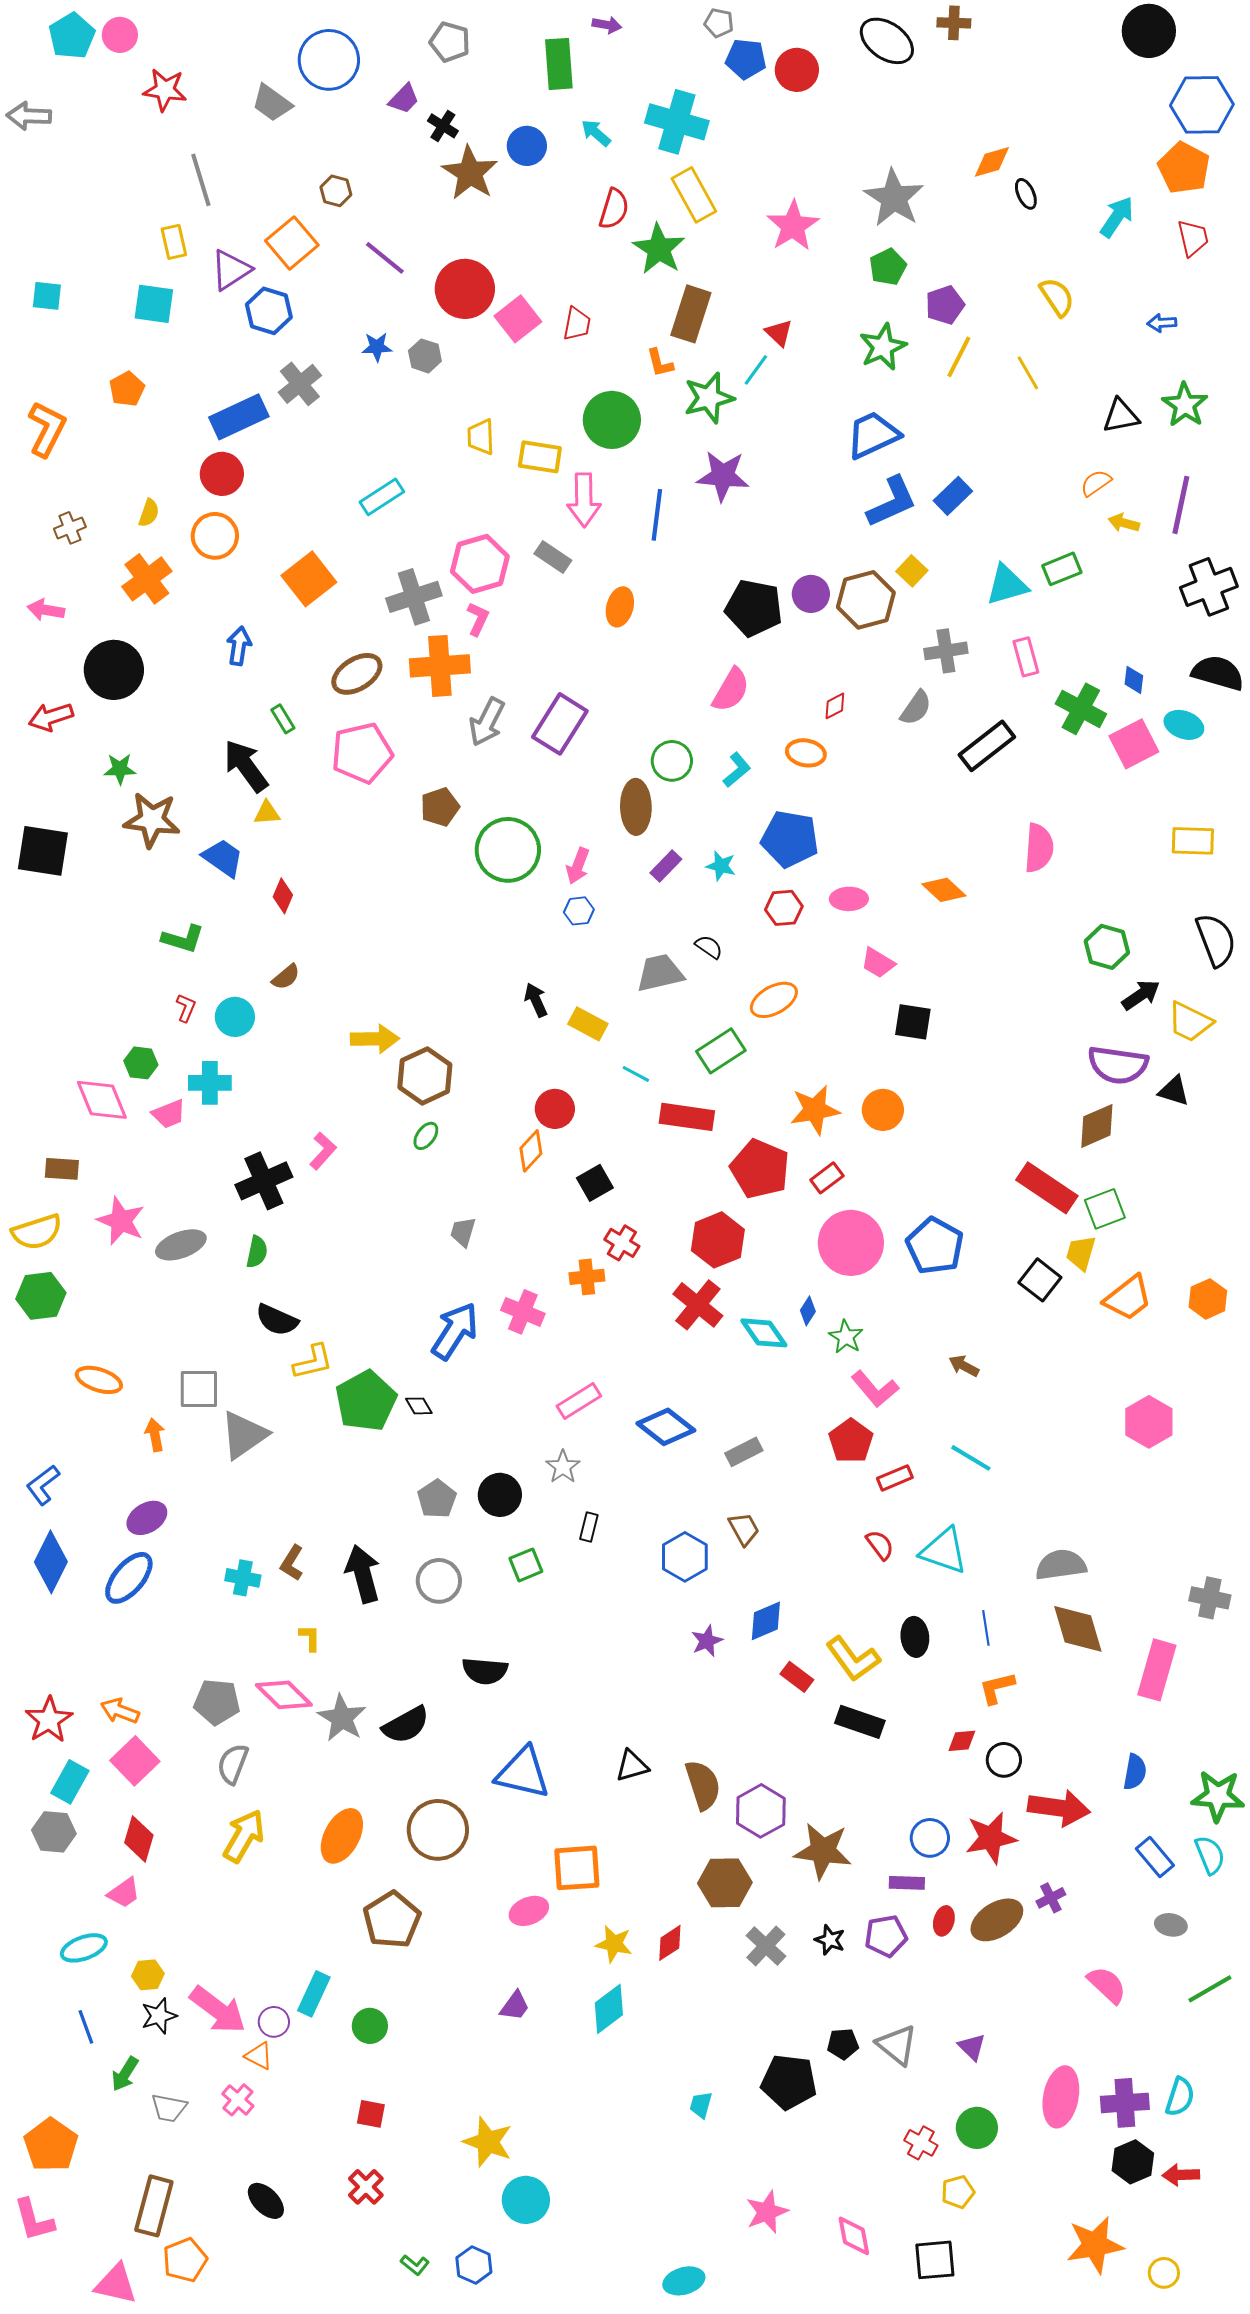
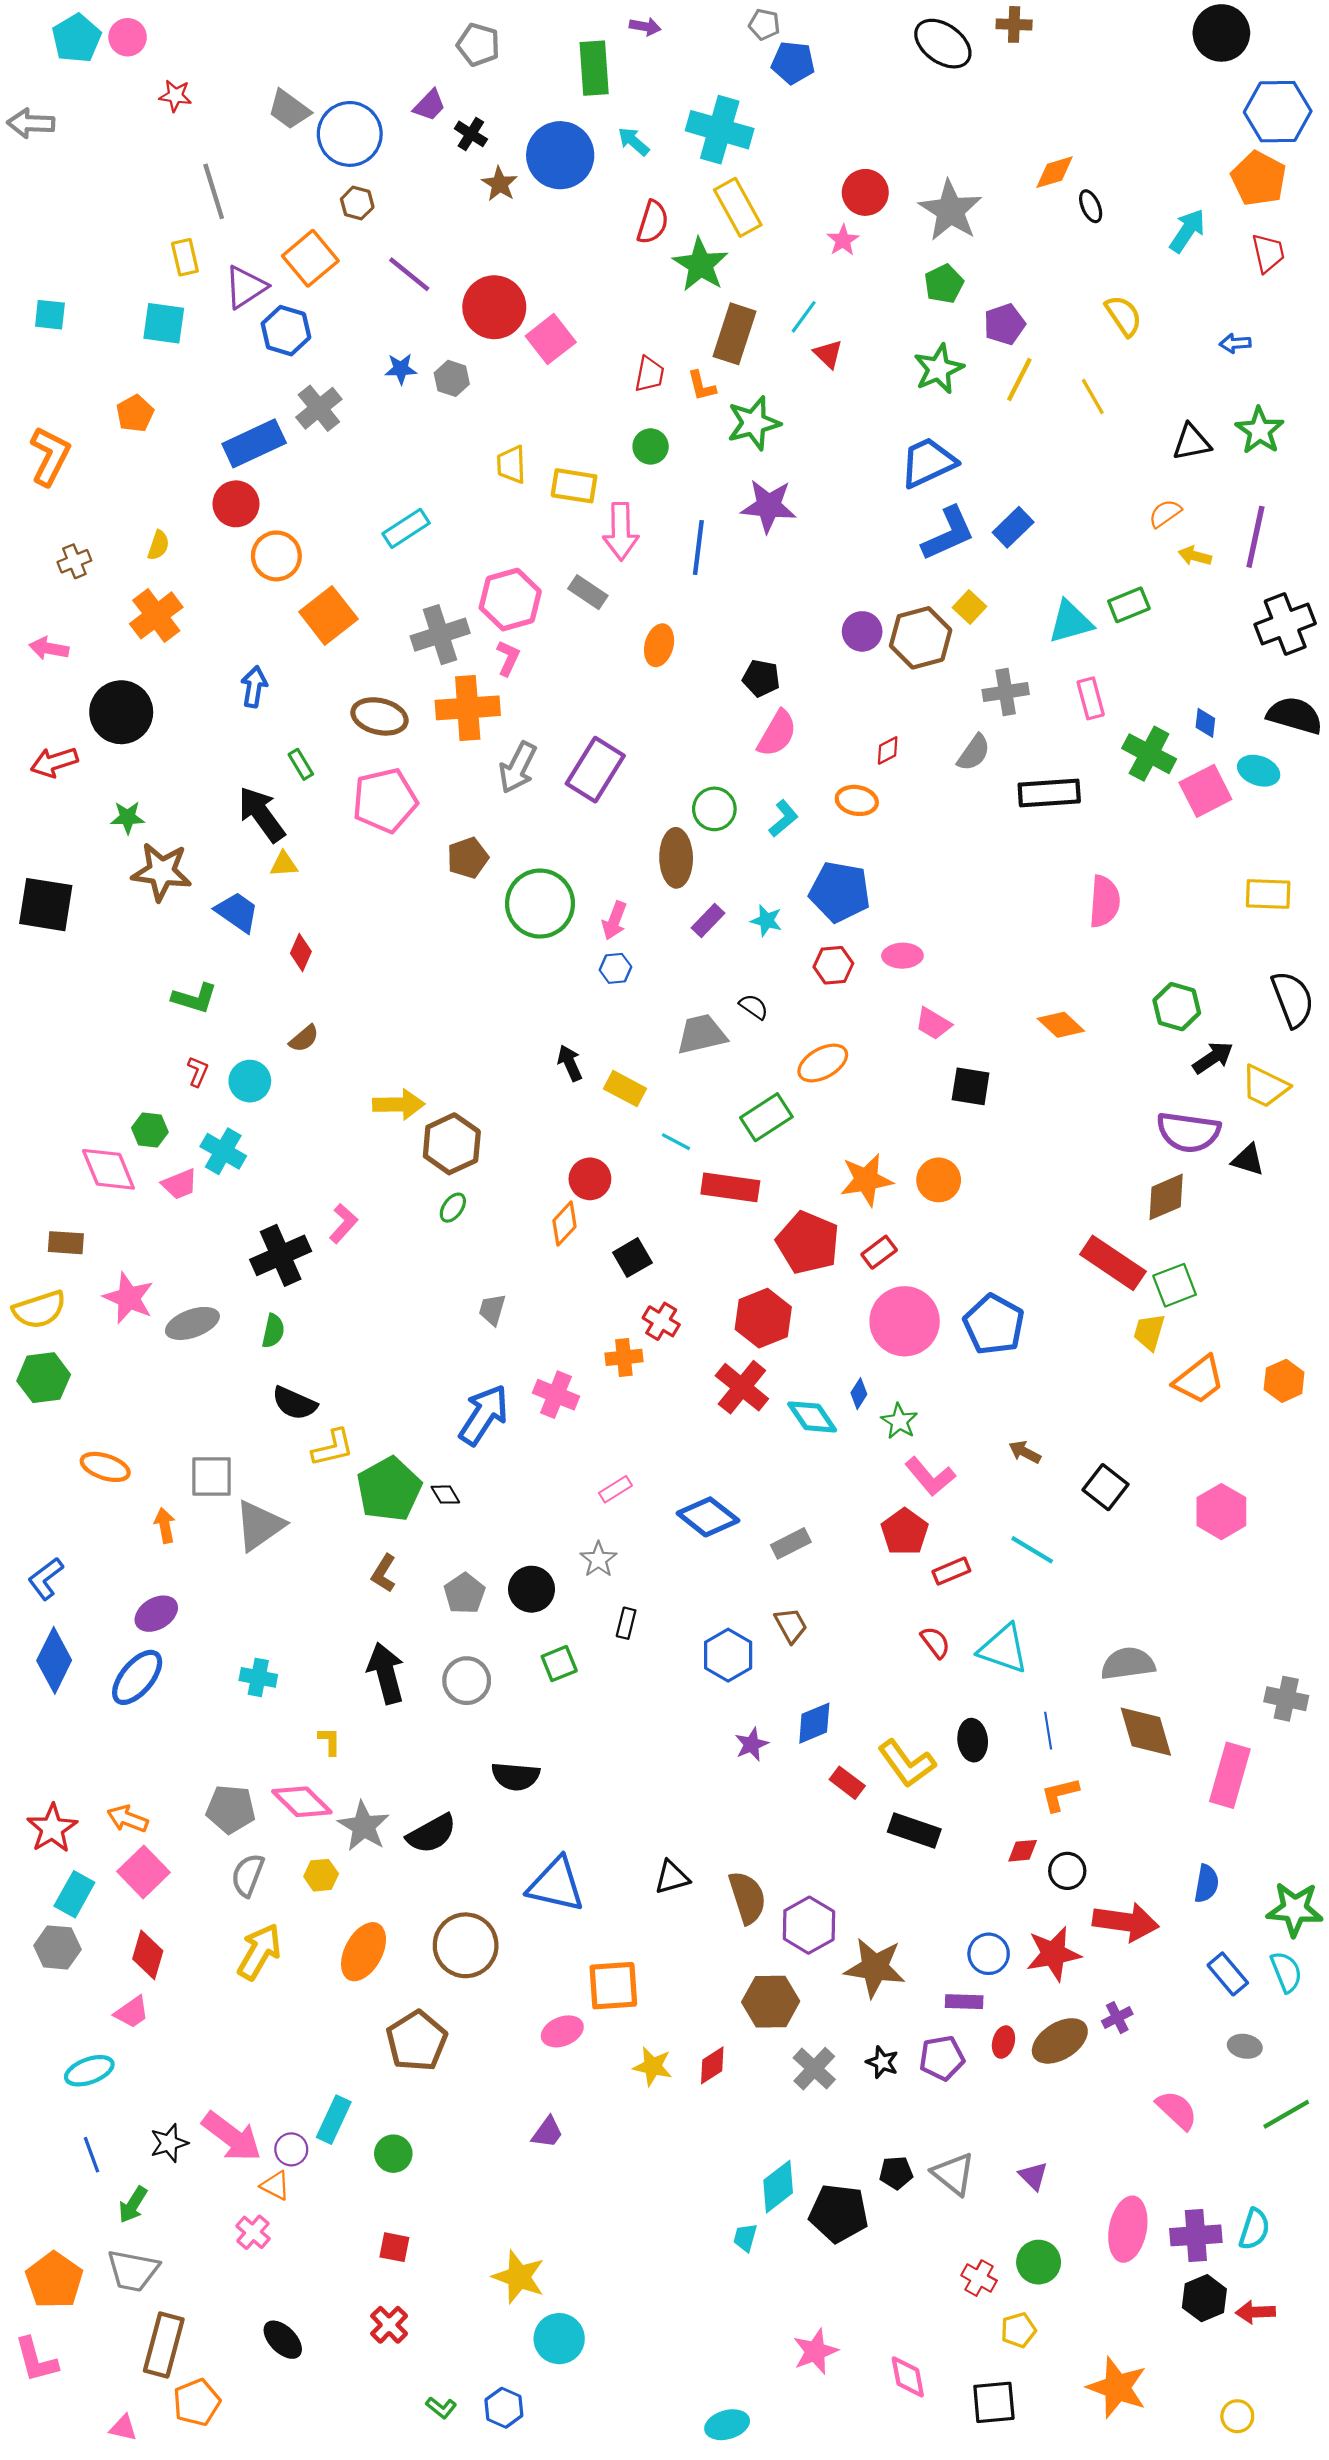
blue circle: (329, 60) -> (350, 134), moved
red circle: (797, 70) -> (865, 192), moved
red star: (165, 90) -> (175, 96), size x0.7
blue circle: (527, 146) -> (560, 155), size x1.6
brown star: (470, 173) -> (500, 184), size x0.6
pink star: (793, 226) -> (843, 240), size x0.6
red trapezoid: (577, 324) -> (649, 374), moved
cyan line: (756, 370) -> (804, 317), moved
green circle: (612, 420) -> (651, 446), size x0.6
orange circle: (215, 536) -> (276, 556), moved
black pentagon: (754, 608) -> (761, 678), moved, size x0.6
brown ellipse: (357, 674) -> (379, 716), turned 45
black rectangle: (987, 746) -> (1049, 793), turned 34
orange diamond: (944, 890) -> (1061, 1025), moved
cyan cross: (210, 1083) -> (223, 1151), turned 30
black square: (1040, 1280) -> (1106, 1487), moved
pink rectangle: (579, 1401) -> (615, 1489), size x0.7
brown L-shape: (292, 1563) -> (384, 1573), moved
yellow hexagon: (148, 1975) -> (321, 1875), moved
cyan diamond: (609, 2009) -> (778, 2187), moved
gray trapezoid: (169, 2108) -> (133, 2271), moved, size x1.4
orange star: (1095, 2245) -> (1117, 2388), moved, turned 30
pink triangle: (116, 2284) -> (123, 2428), size x0.6

